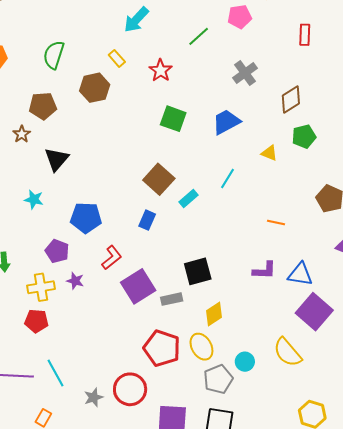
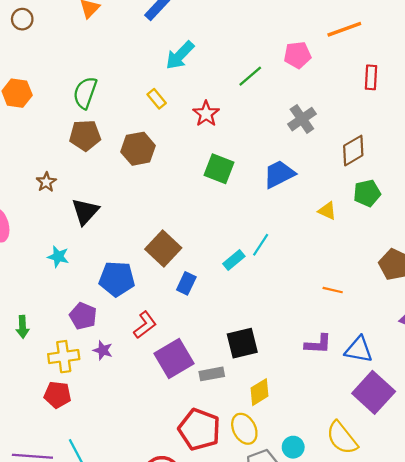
brown hexagon: (95, 88) -> (138, 149), moved
brown pentagon: (43, 106) -> (85, 135), moved
brown square: (159, 179) -> (163, 248), moved
cyan line: (228, 179) -> (261, 245), moved

